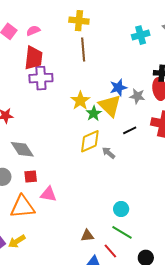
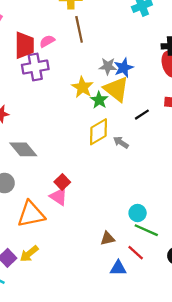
pink semicircle: (33, 31) -> (47, 41), moved
gray star: (137, 96) -> (108, 66), moved
red square: (31, 177) -> (62, 182), moved, turned -32
pink triangle: (48, 194) -> (59, 197), turned 30
cyan circle: (121, 209) -> (138, 213), moved

